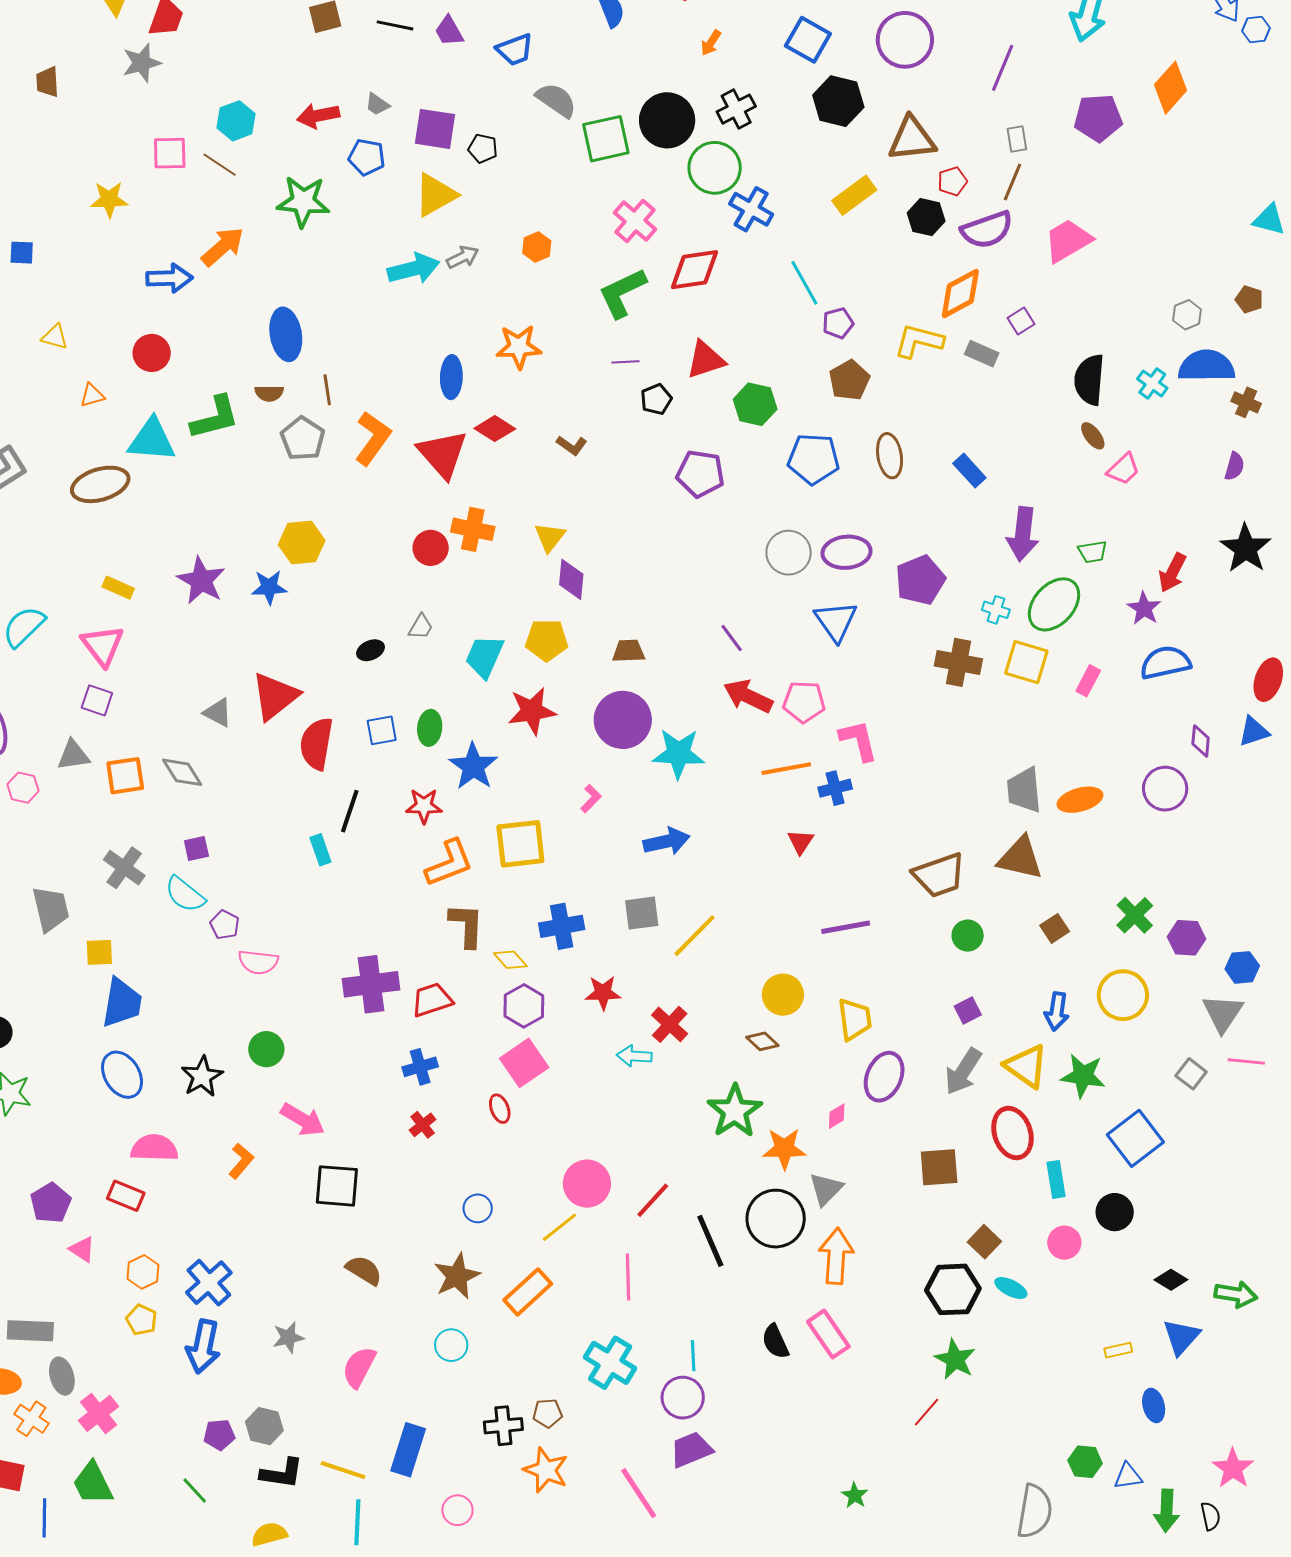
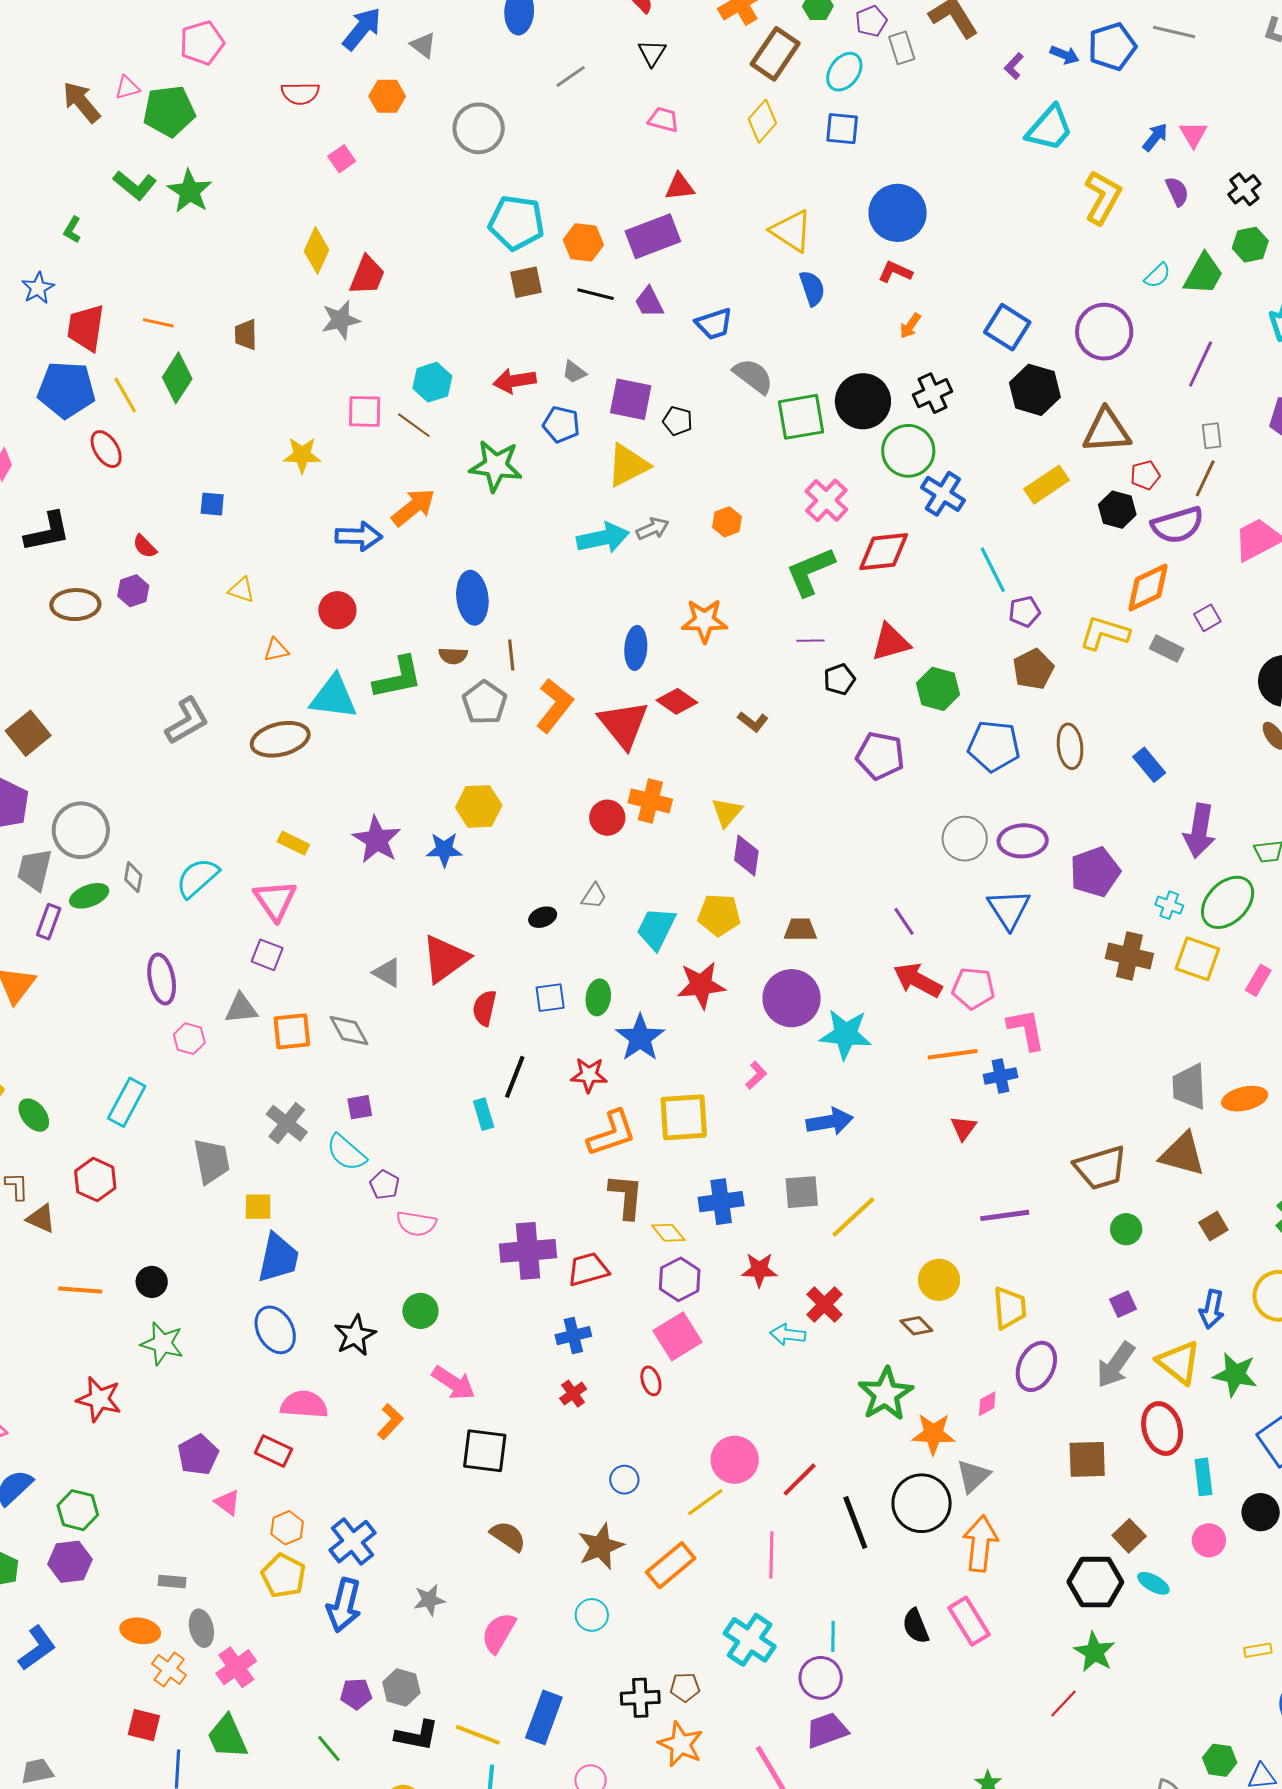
red semicircle: (317, 744) -> (484, 1008), size x0.7
yellow pentagon: (141, 1320) -> (283, 1576), size x1.4
gray rectangle: (30, 1331) -> (172, 1582), size x0.6

